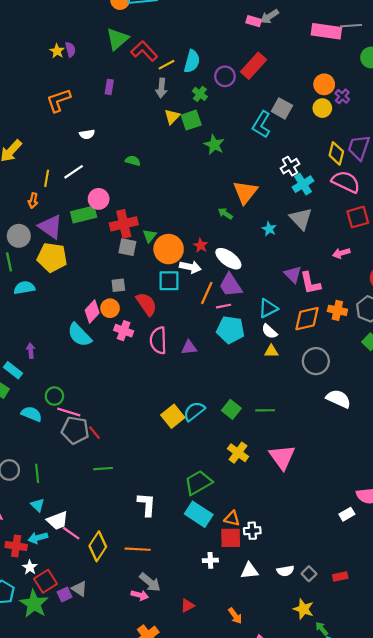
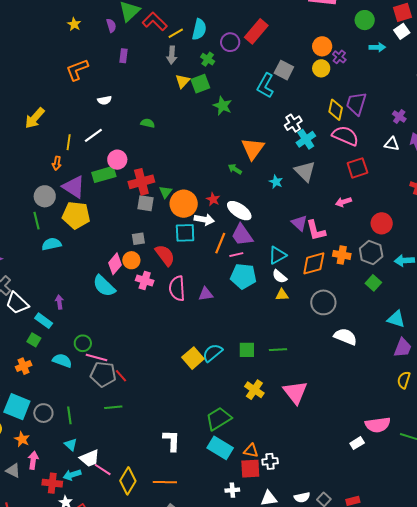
purple semicircle: (70, 49) -> (111, 26), moved
green square: (231, 409) -> (247, 350), turned -36
green line: (103, 469) -> (113, 407), moved

